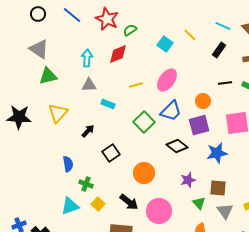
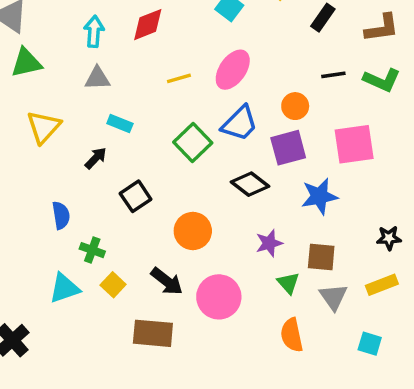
cyan rectangle: (108, 104) -> (120, 123), moved

